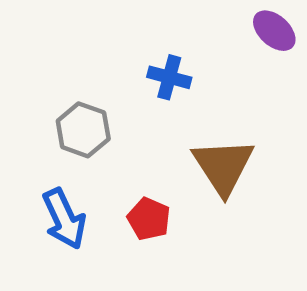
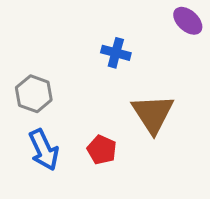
gray hexagon: (83, 130) -> (34, 94), moved

